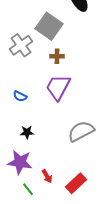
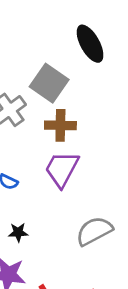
brown cross: (57, 56) -> (60, 125), size x1.5

